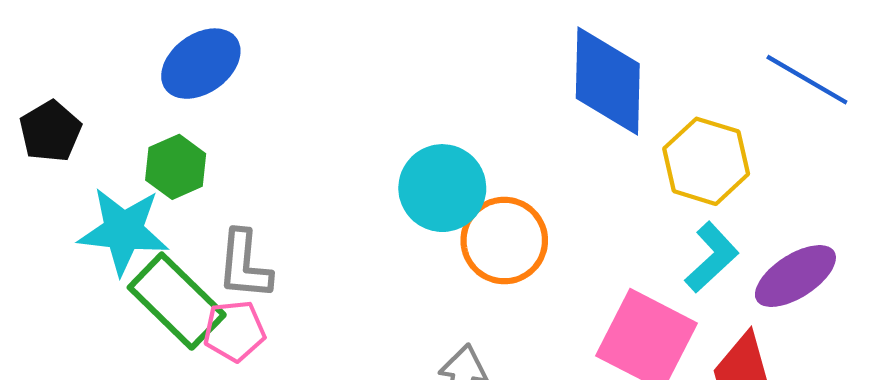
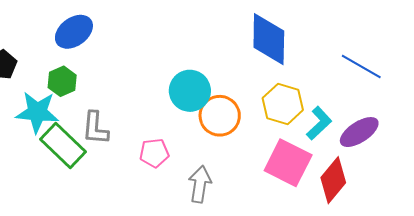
blue line: (807, 80) -> (361, 66), moved
yellow hexagon: (706, 161) -> (283, 104), moved
pink pentagon: (234, 331) -> (154, 153), moved

